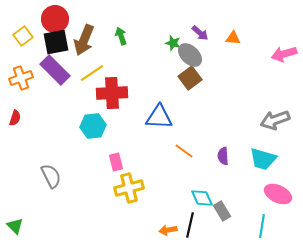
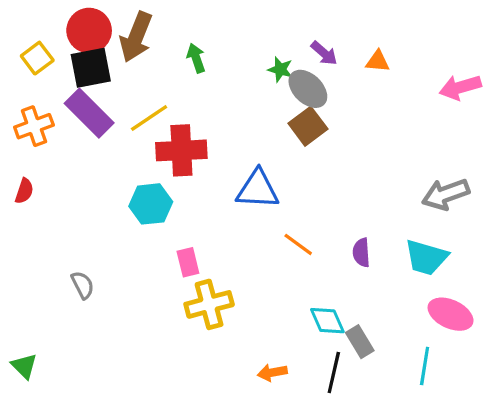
brown arrow: (84, 40) -> (136, 37), moved
gray semicircle: (51, 176) -> (83, 285), size x0.7
black line: (190, 225) -> (334, 372), moved

